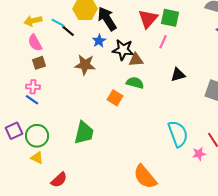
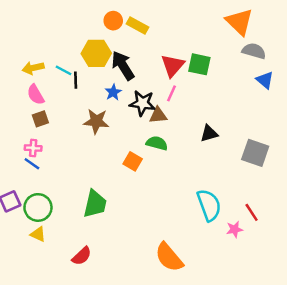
black line: (68, 31) -> (76, 80), turned 48
pink line: (163, 42) -> (171, 93), moved
red semicircle: (59, 180) -> (82, 256), moved

